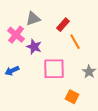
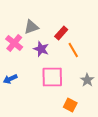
purple star: (34, 47) -> (41, 49), moved

